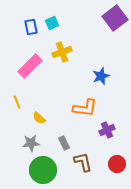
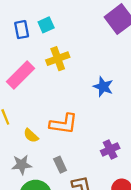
blue star: (101, 76) -> (103, 87), turned -30
orange L-shape: (85, 108) -> (64, 124), moved

